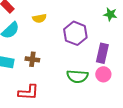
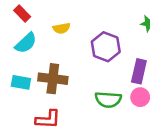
brown cross: (32, 59) -> (53, 79), size x1.6

